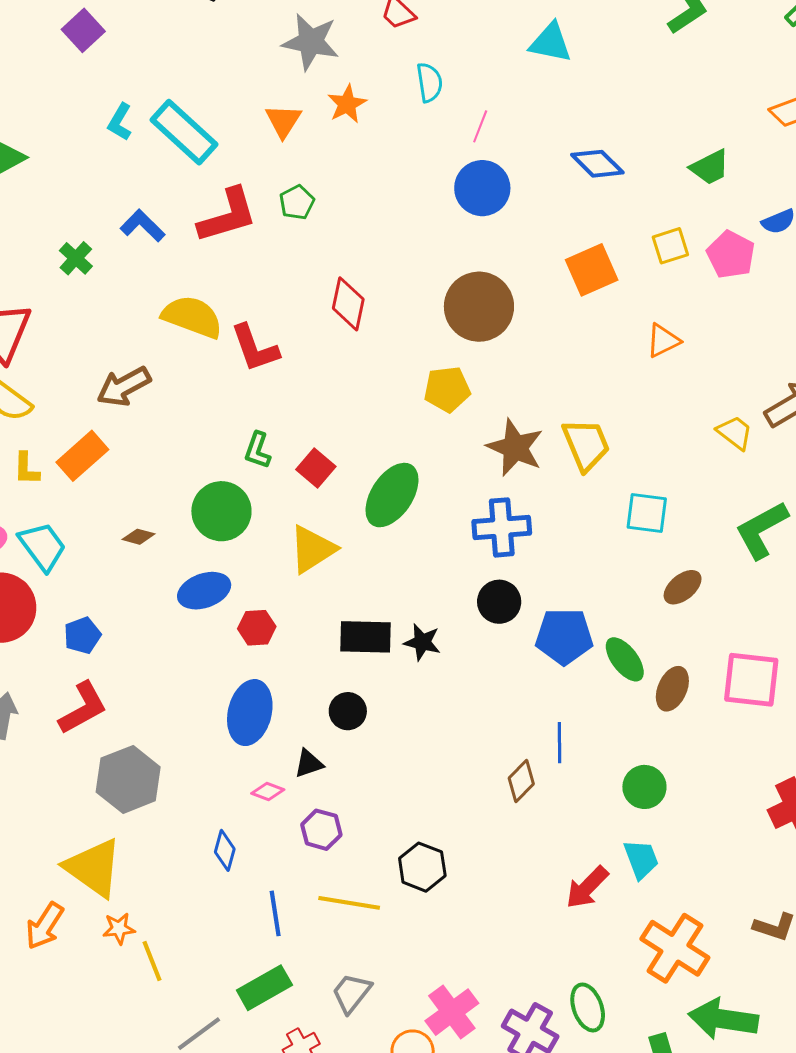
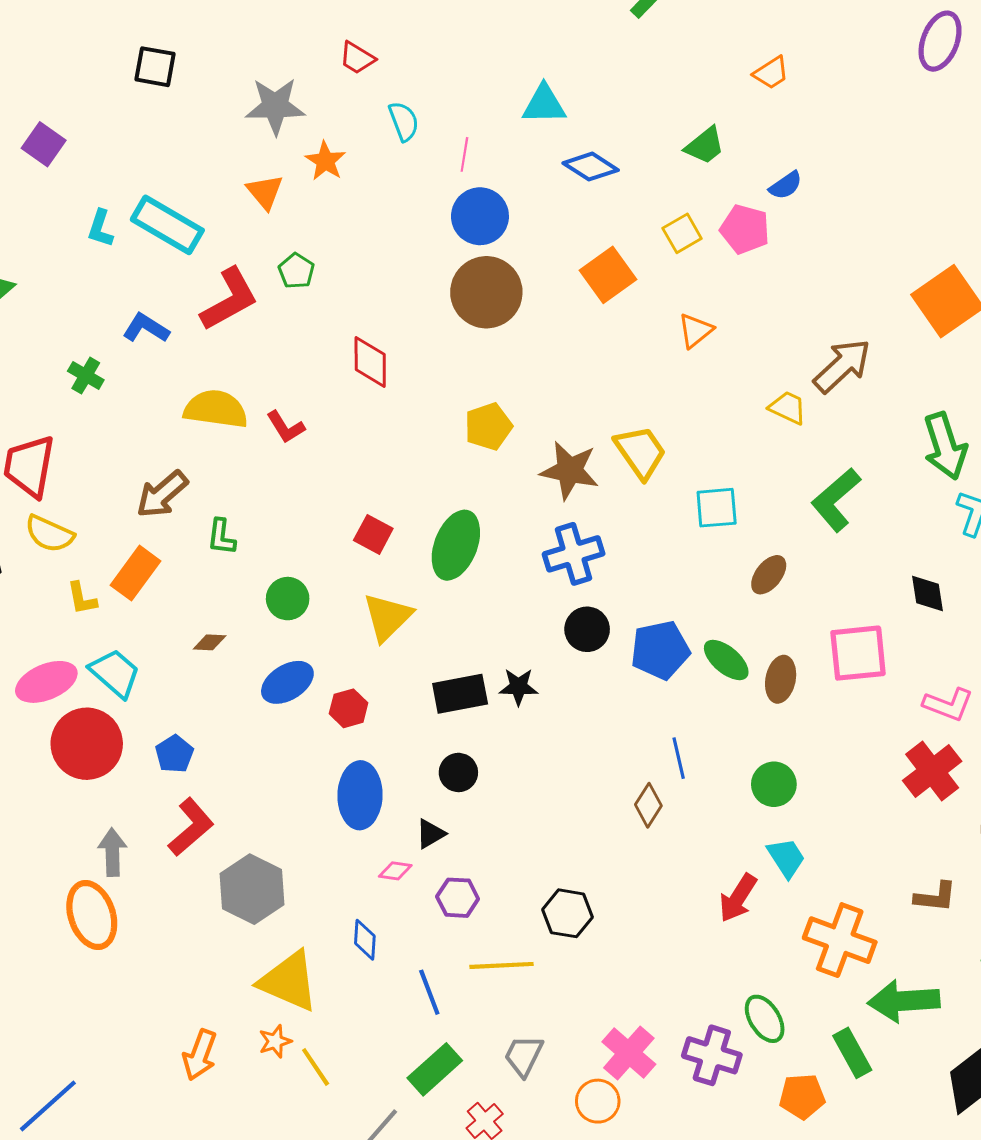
cyan triangle: (551, 43) -> (544, 104), moved
brown circle: (479, 307) -> (486, 292), moved
red L-shape: (255, 348) -> (286, 427), size x0.7
green L-shape: (258, 450) -> (221, 537), moved
green circle: (221, 511) -> (288, 599), size x0.7
yellow triangle: (94, 868) -> (289, 981), moved

